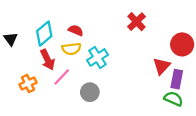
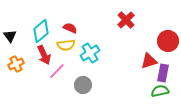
red triangle: (162, 66) -> (149, 61), turned 30
orange cross: (28, 84) -> (16, 64), moved
green semicircle: (173, 99) -> (160, 91), turned -36

